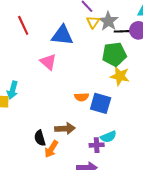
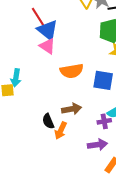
red line: (23, 25) -> (38, 17), moved
blue triangle: (62, 35) -> (48, 30), moved, turned 40
orange semicircle: (82, 97) -> (72, 71), moved, size x1.6

